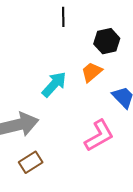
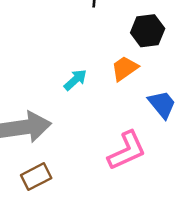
cyan arrow: (54, 84) -> (75, 80), size x0.7

